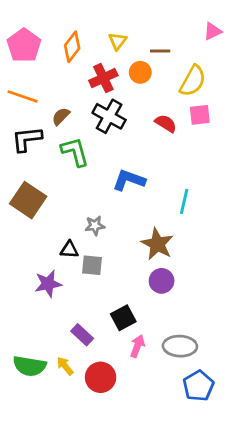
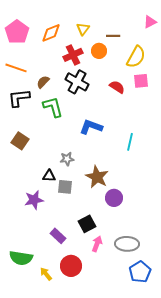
orange diamond: (72, 47) -> (51, 33), turned 30
brown square: (28, 200) -> (20, 141), size x0.7
brown star: (157, 244) -> (97, 177), moved
yellow arrow: (65, 366) -> (46, 274), moved

